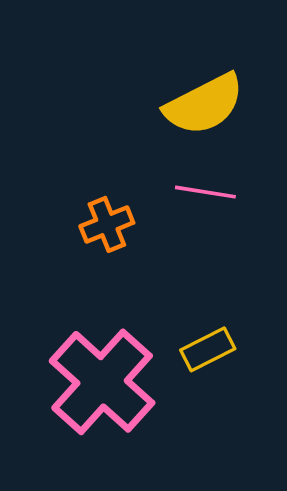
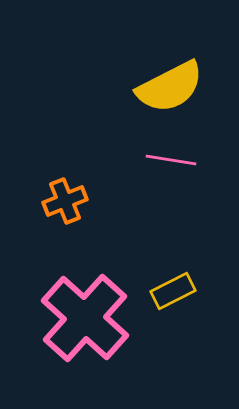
orange cross: (107, 224) -> (65, 201), moved

